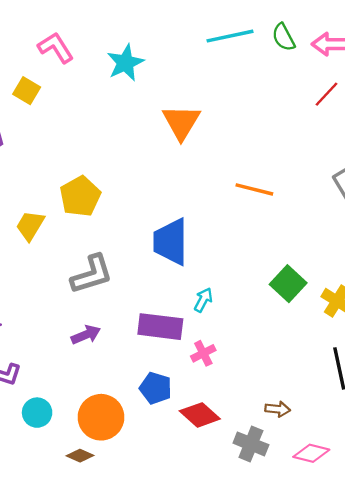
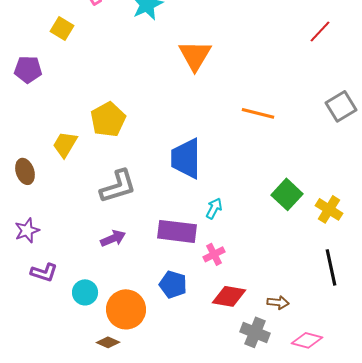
cyan circle: (37, 413) -> (85, 292), moved
red diamond: (200, 415) -> (229, 296), moved, turned -32

